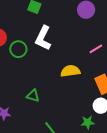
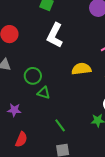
green circle: (18, 49) -> (33, 76), moved

